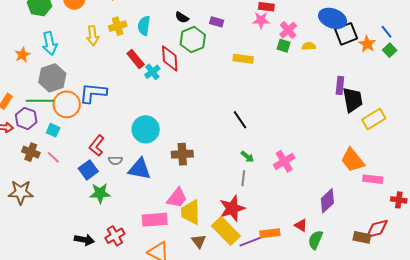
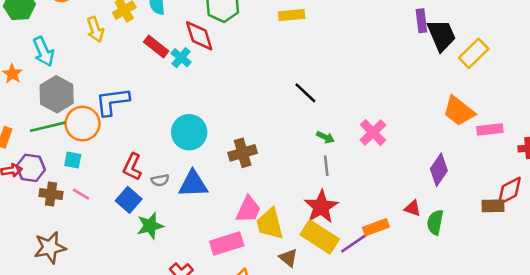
purple hexagon: (26, 118) -> (31, 168), moved

